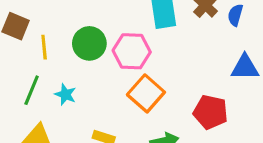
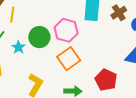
green circle: (89, 43) -> (39, 37), moved

